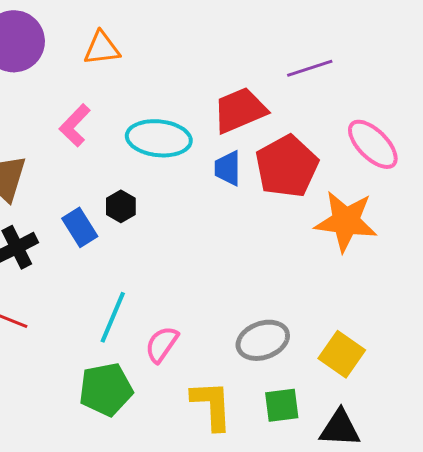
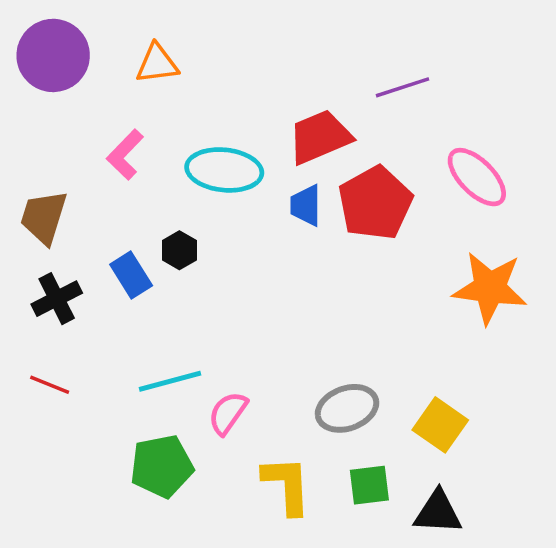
orange star: (346, 221) -> (490, 288), moved
cyan line: (113, 317) -> (170, 381), turned 52

